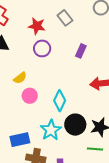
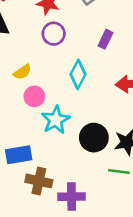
cyan diamond: (60, 101) -> (78, 74), moved
cyan star: (51, 130) -> (56, 120), moved

